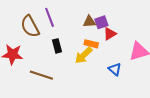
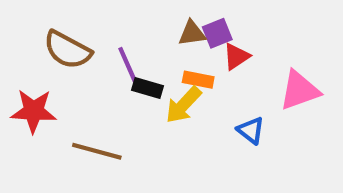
purple line: (50, 17) -> (129, 67), moved
brown semicircle: (30, 26) -> (67, 50), turned -30
black rectangle: (57, 46) -> (148, 88), moved, turned -56

